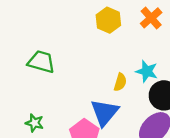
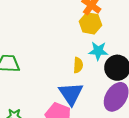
yellow hexagon: (108, 20) -> (90, 23), moved

